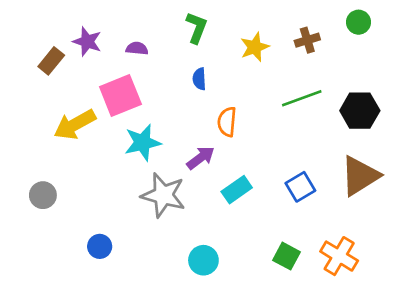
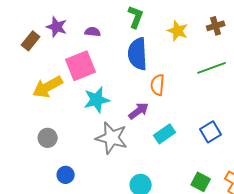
yellow star: (255, 47) -> (178, 31), turned -30
blue semicircle: (199, 79) -> (138, 54), size x2.0
gray circle: (43, 195) -> (48, 138), moved

